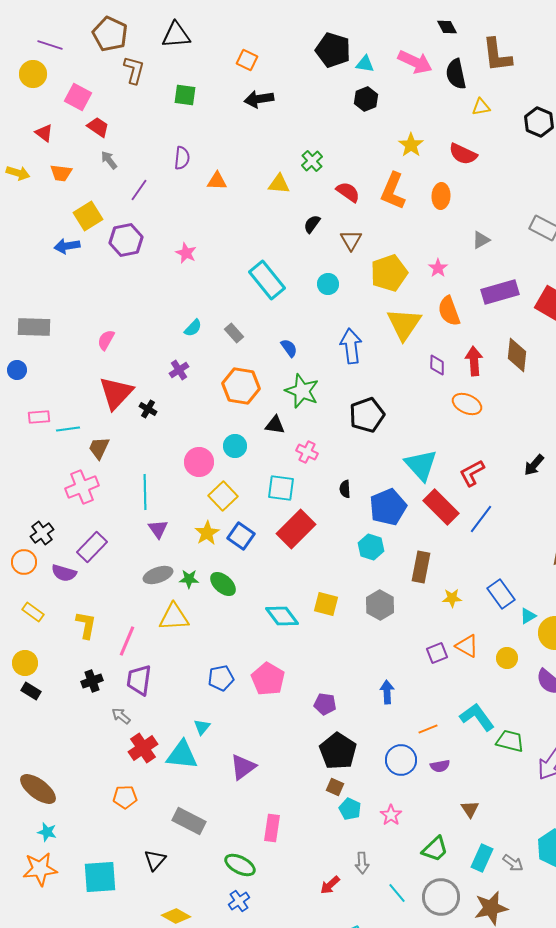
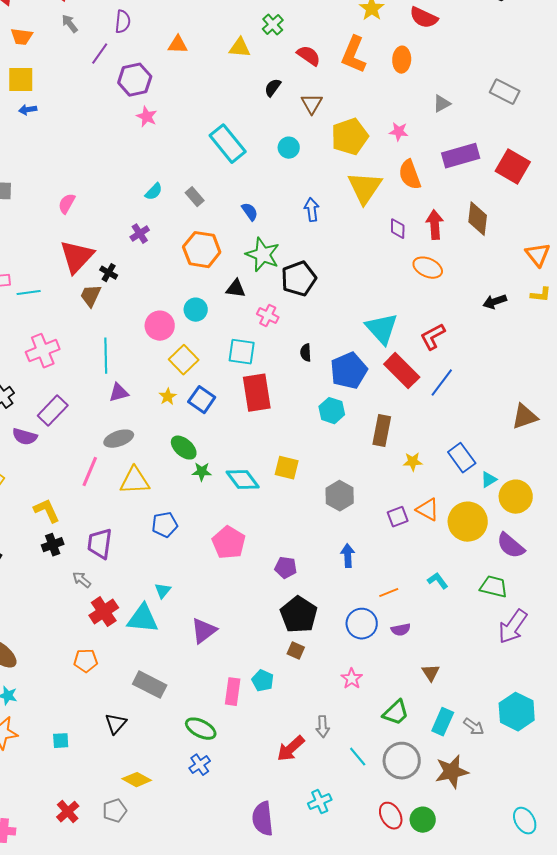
purple semicircle: (182, 158) -> (123, 22), moved
yellow square: (88, 216) -> (21, 80), moved, turned 32
purple hexagon: (126, 240) -> (135, 80), moved
blue arrow: (67, 246) -> (28, 110), size x0.7
pink star: (438, 268) -> (399, 132), turned -30
blue arrow: (351, 346) -> (312, 210), size x0.7
black pentagon: (367, 415) -> (299, 279), moved
brown trapezoid: (99, 448) -> (91, 296), moved
black arrow: (534, 465) -> (495, 302), moved, turned 30
purple triangle: (158, 529) -> (119, 393), turned 50
red rectangle: (296, 529) -> (257, 393), turned -54
yellow star: (207, 533) -> (168, 397), size x0.7
green star: (189, 579) -> (202, 472), moved
gray hexagon: (380, 605) -> (340, 496), moved
yellow L-shape: (86, 625) -> (47, 511), moved, turned -36
pink line: (127, 641) -> (90, 472), moved
yellow circle: (507, 658) -> (468, 522), size x1.8
blue pentagon: (221, 678) -> (165, 525), moved
cyan L-shape: (477, 717) -> (438, 581), size x0.6
green trapezoid: (510, 741) -> (494, 587), moved
cyan pentagon: (350, 809) -> (263, 681), moved
cyan square: (100, 877) -> (61, 741), size x0.5
red arrow: (330, 885) -> (291, 749), size x1.4

